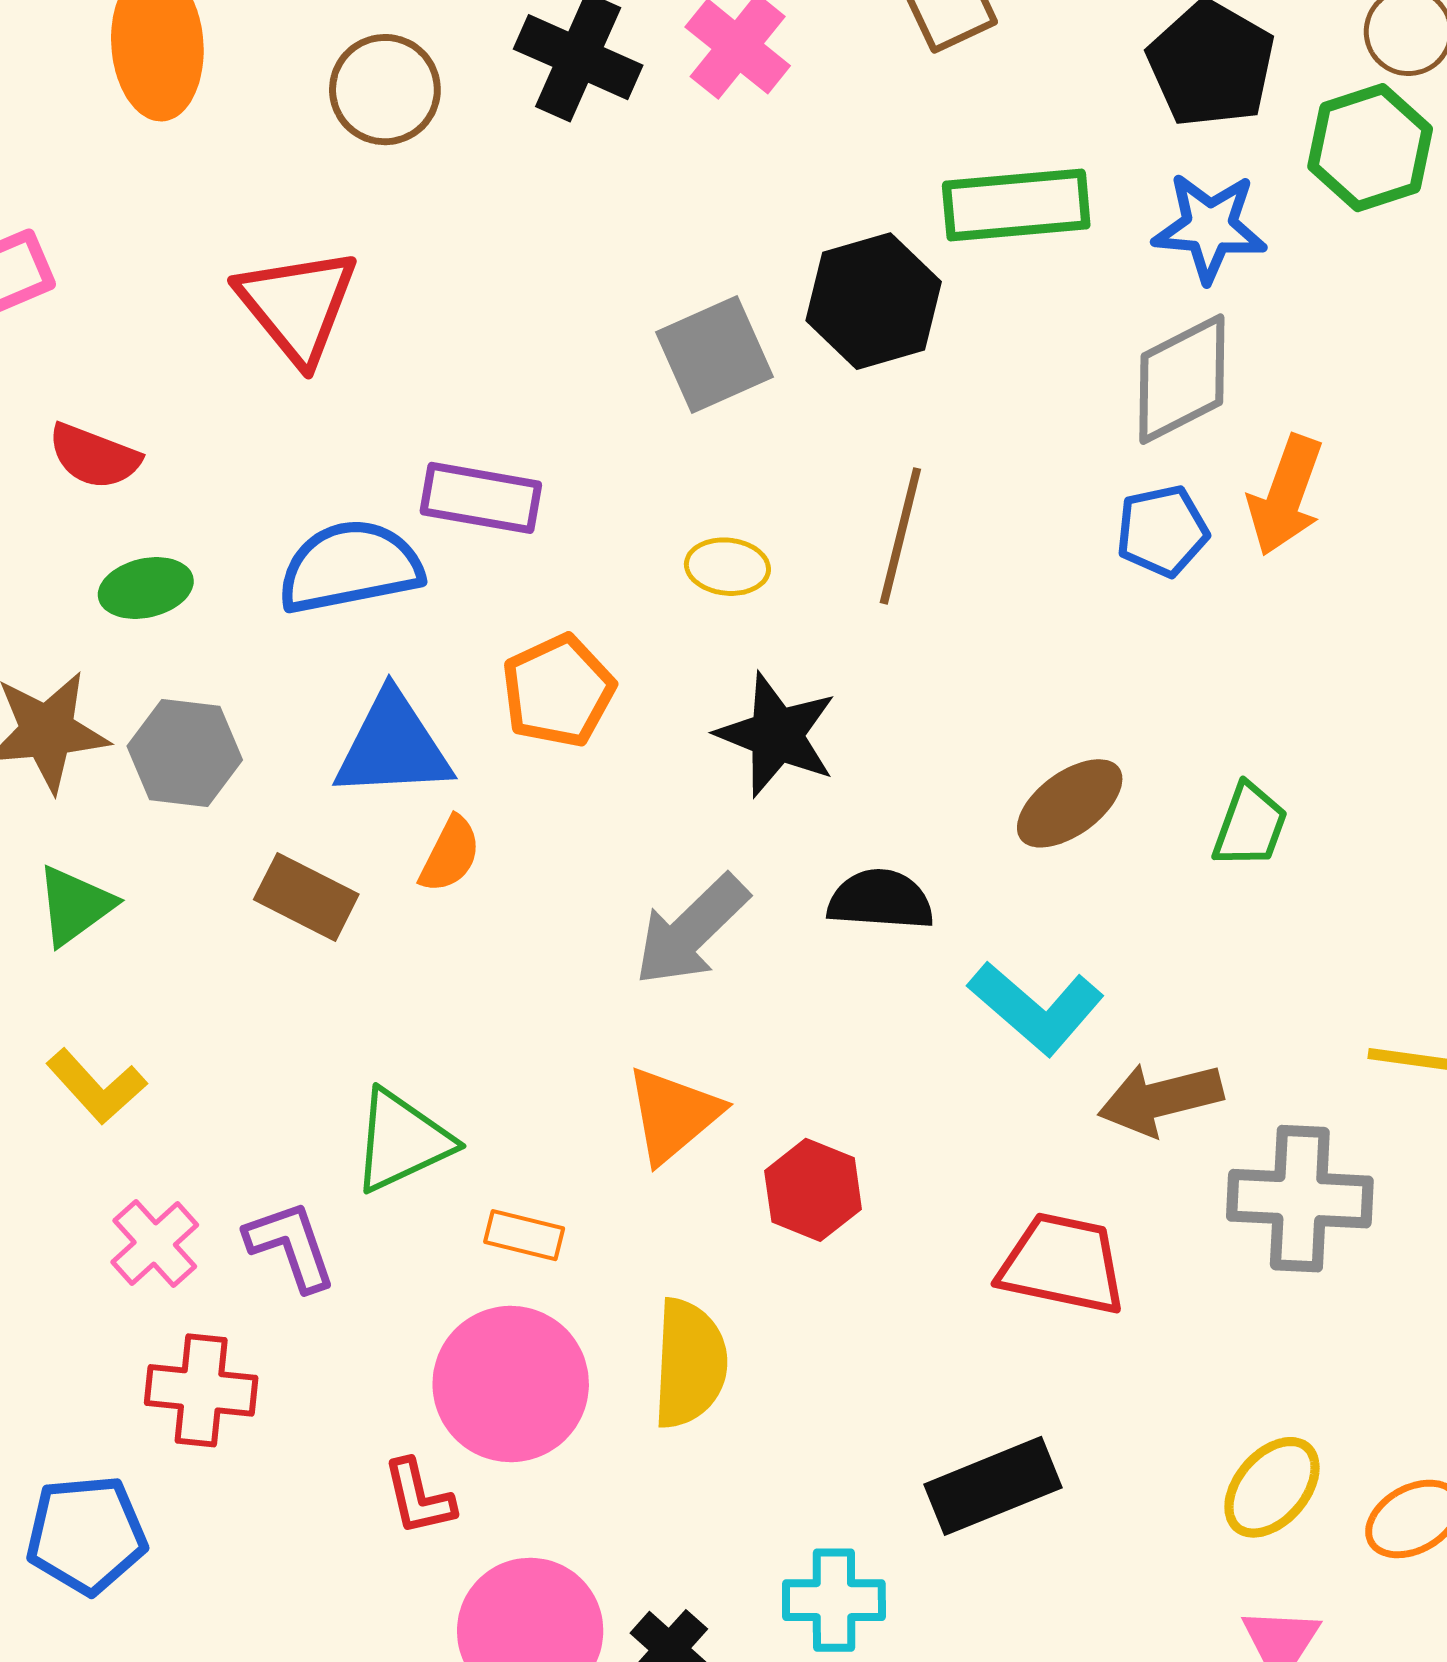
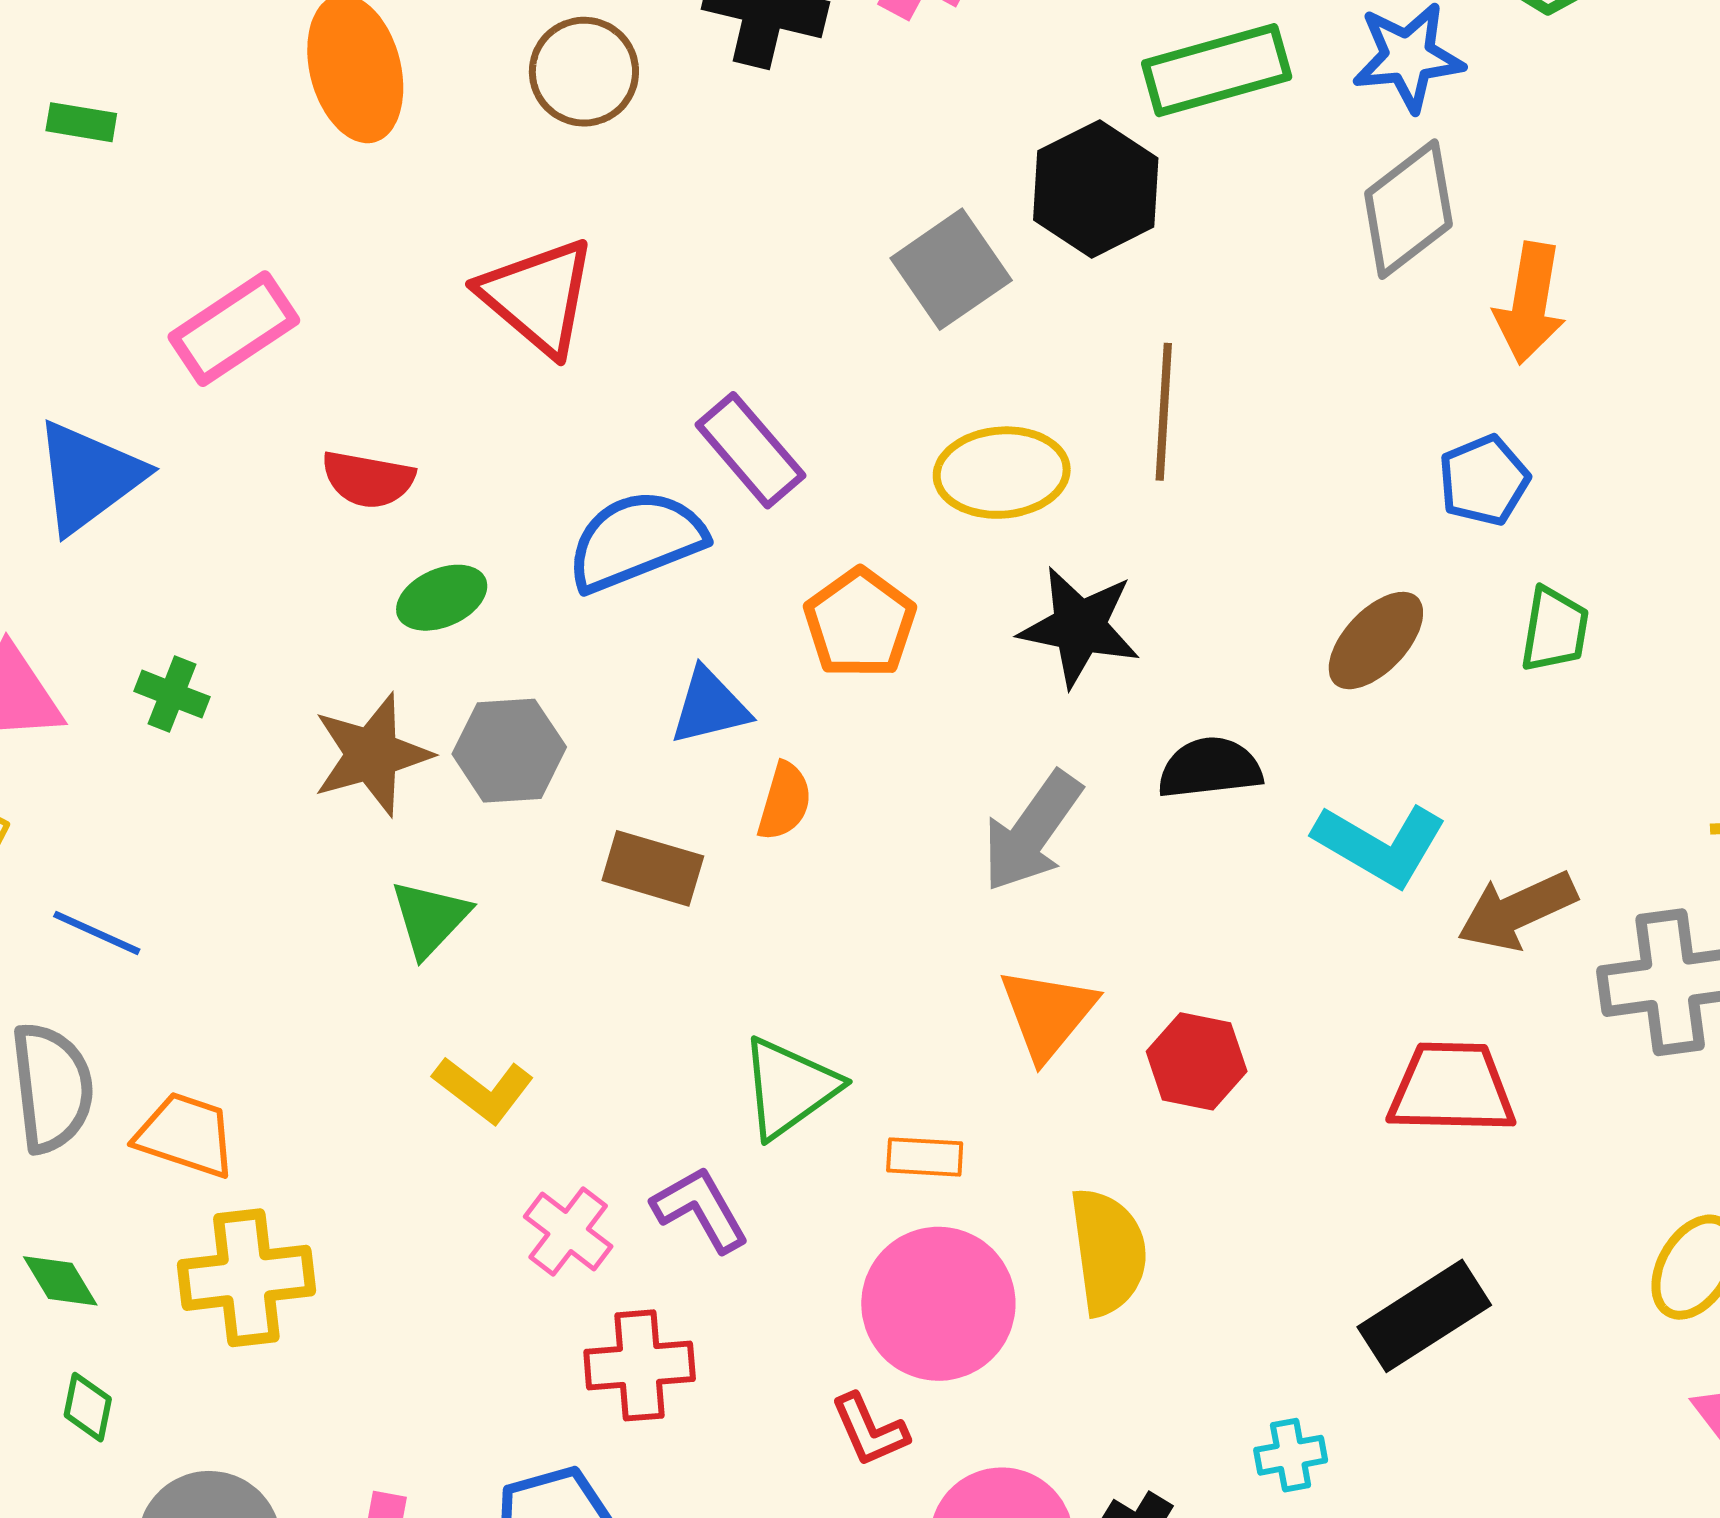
purple rectangle: (481, 498) -> (750, 450), turned 50
blue pentagon: (1162, 531) -> (1484, 480), moved
yellow ellipse: (727, 567) -> (1002, 473), size x1.6
blue triangle: (393, 746) -> (710, 707), size x0.7
cyan cross: (834, 1600) -> (1291, 1455), size x0.7

